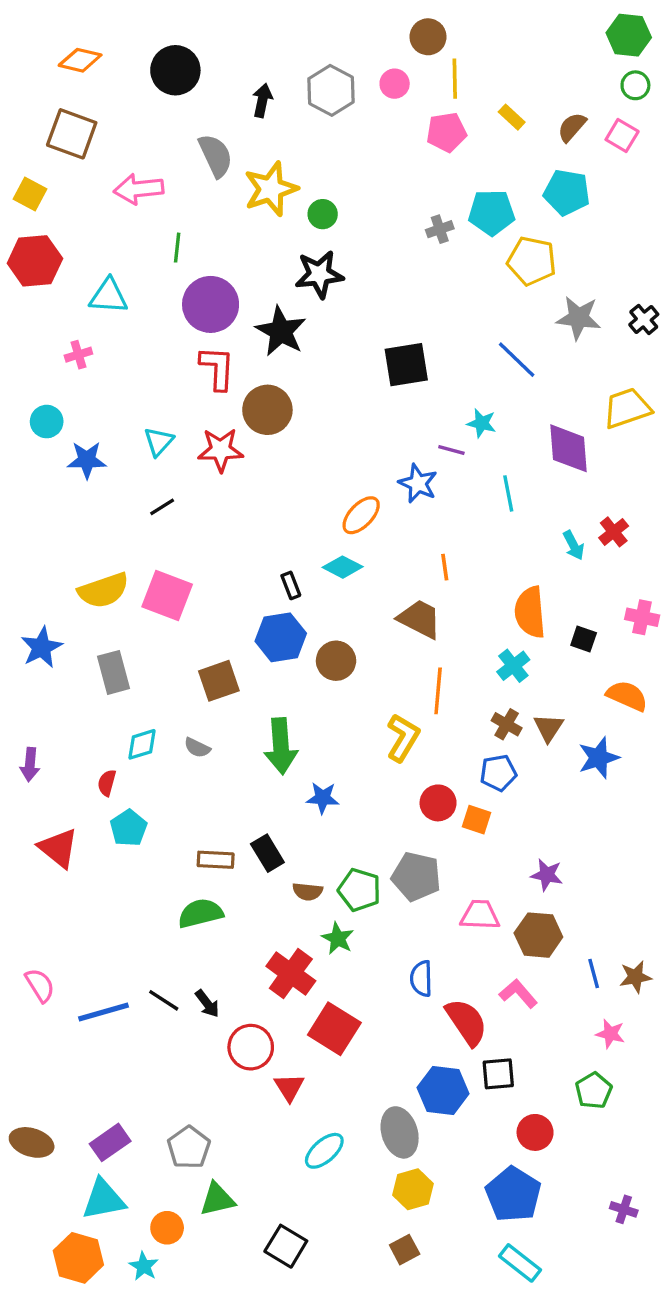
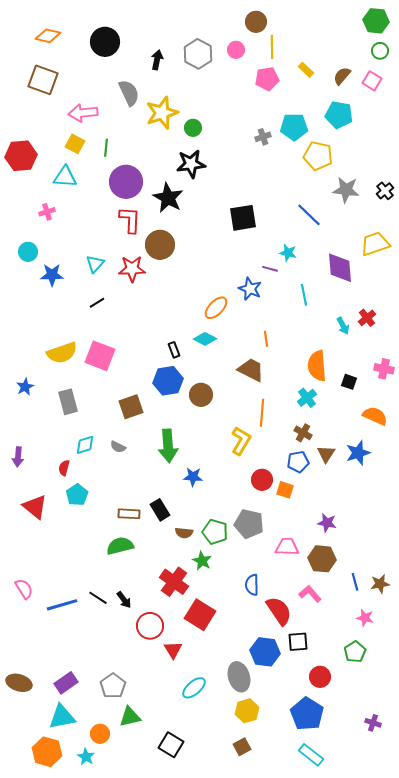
yellow square: (30, 194) -> (75, 144), moved
blue star: (42, 647) -> (25, 387), size x0.7
brown triangle: (548, 728) -> (326, 454), moved

